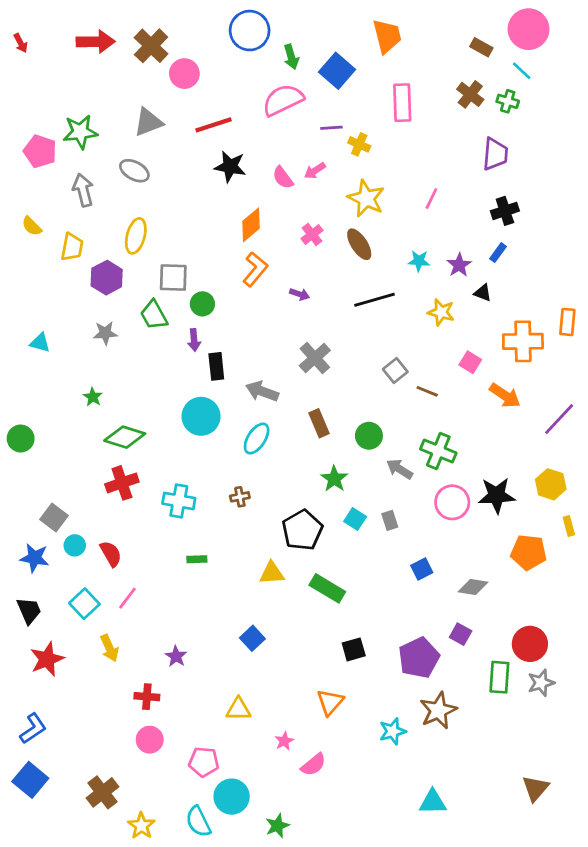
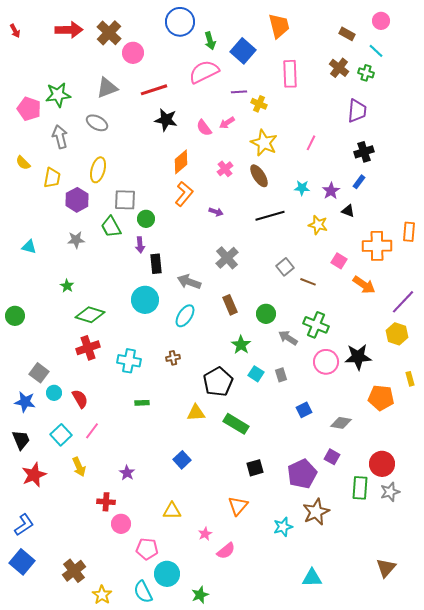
pink circle: (529, 29) -> (381, 21), size x0.6
yellow hexagon: (551, 484) -> (397, 334), moved
pink circle: (150, 740) -> (121, 524), moved

